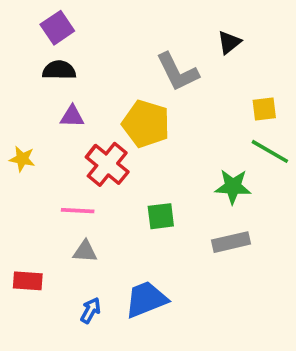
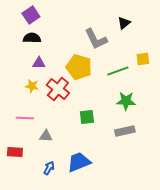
green line: (270, 151) -> (118, 71), moved, turned -50
yellow star: (22, 159) -> (32, 86), moved
pink line: (78, 211) -> (25, 118), moved

